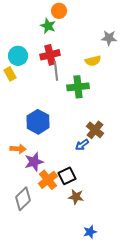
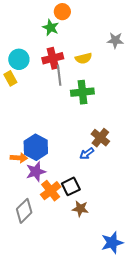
yellow semicircle: (93, 61) -> (84, 58), moved
blue hexagon: (38, 122) -> (36, 147), moved
blue star: (90, 232) -> (112, 243), moved, size x1.5

